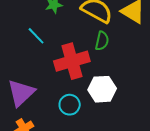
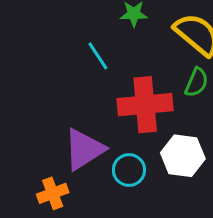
purple triangle: (21, 93) -> (84, 149), moved

